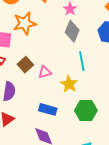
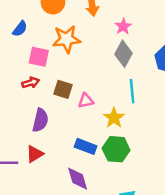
brown square: (25, 65) -> (63, 89), turned -35
green hexagon: (86, 111) -> (116, 149), moved

